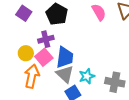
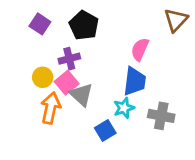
pink semicircle: (99, 12) -> (140, 49), moved, turned -126
blue trapezoid: (65, 57) -> (135, 81), moved
gray triangle: (65, 74) -> (81, 95), moved

